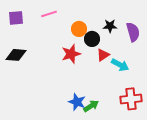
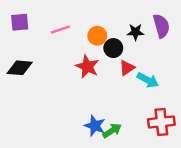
pink line: (49, 14) -> (60, 30), moved
purple semicircle: (133, 32) -> (161, 26), moved
red star: (71, 54) -> (87, 67), turned -30

